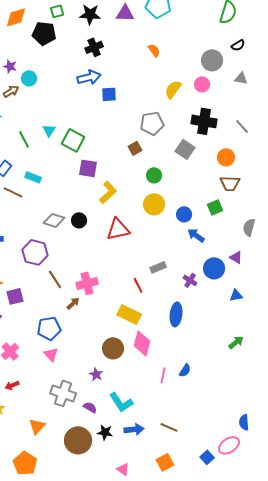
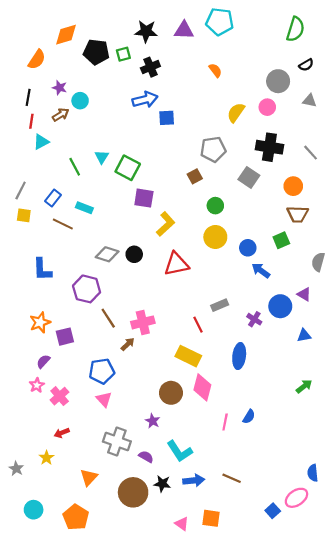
green square: (57, 11) -> (123, 54), moved
orange square: (165, 462) -> (211, 518), moved, turned 36

